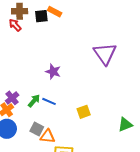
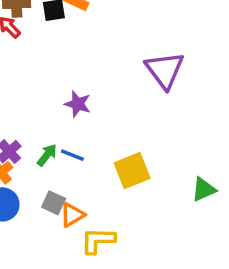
yellow square: (84, 112) -> (132, 171), size x1.5
orange triangle: (48, 136) -> (72, 215), turned -35

